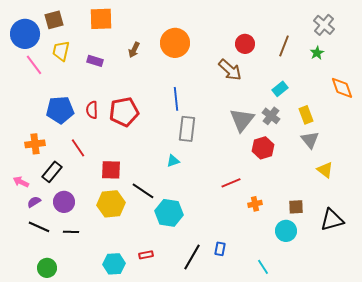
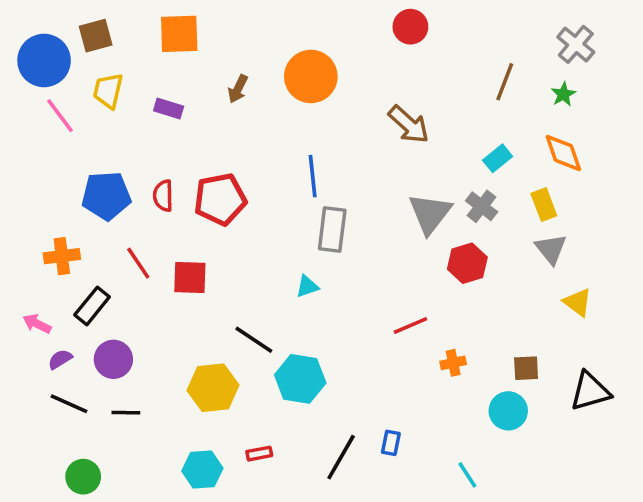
red circle: (245, 44) -> (410, 27), moved
orange diamond: (342, 88) -> (563, 153), moved
red square: (111, 170) -> (190, 277), moved
yellow hexagon: (111, 204) -> (213, 388), moved

